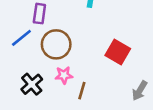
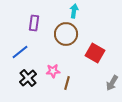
blue line: (21, 38) -> (20, 52), moved
brown circle: (56, 44) -> (66, 34), moved

